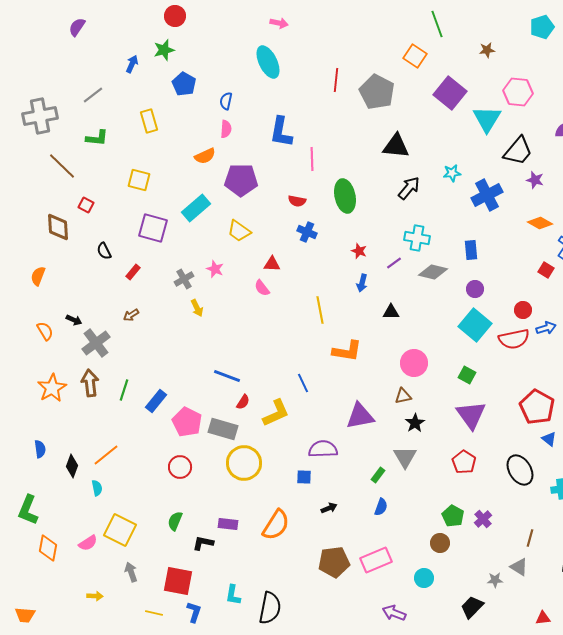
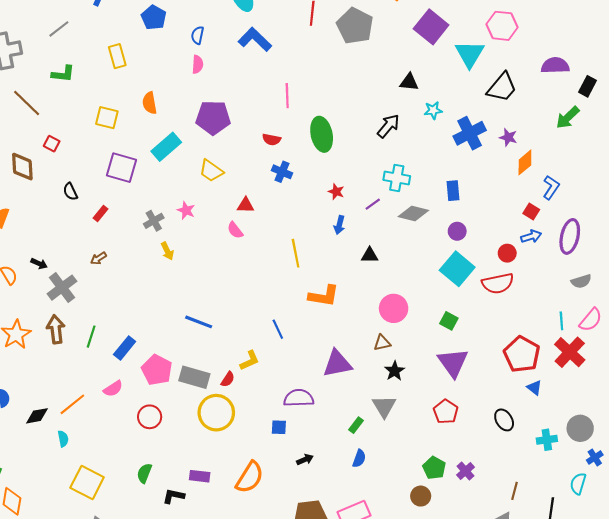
blue L-shape: (281, 132) -> (255, 39), moved, turned 124
black triangle: (396, 146) -> (409, 82), moved, size x0.7
orange semicircle: (205, 156) -> (150, 103), moved, turned 105
purple star: (535, 180) -> (508, 137), moved
orange diamond: (540, 223) -> (525, 162), turned -70
blue arrow: (546, 328) -> (531, 236), moved
red semicircle: (243, 402) -> (228, 379), moved
yellow L-shape: (276, 413) -> (250, 361), size x0.7
black diamond: (72, 466) -> (37, 416), turned 60
black ellipse: (520, 470) -> (504, 420), size x0.7
pink semicircle: (88, 543) -> (113, 389), moved

